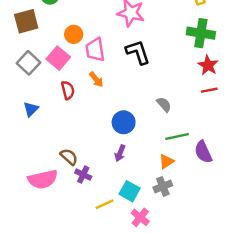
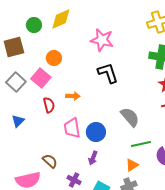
pink trapezoid: (95, 50) -> (72, 128), moved
orange arrow: (96, 79) -> (73, 96), turned -48
gray semicircle: (164, 104) -> (130, 117), size x1.5
purple cross: (83, 175) -> (74, 180), moved

